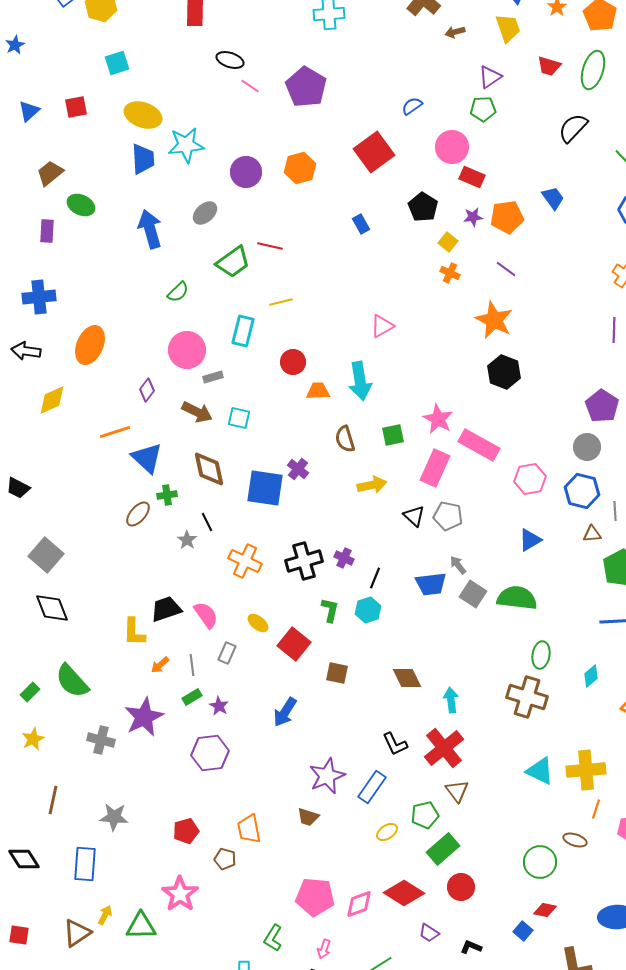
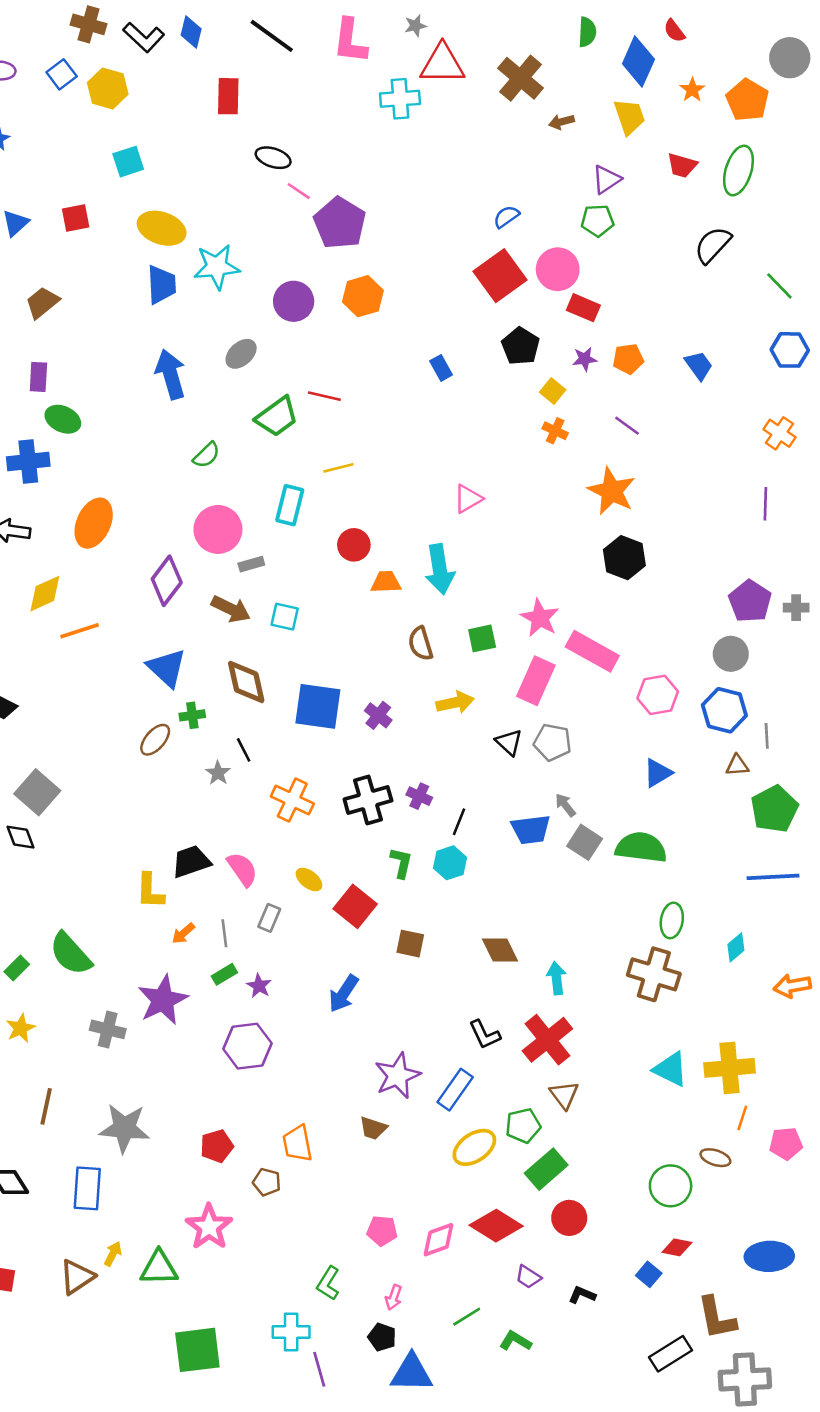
purple pentagon: (306, 87) -> (340, 223), moved
red square: (374, 152) -> (500, 276), moved
blue trapezoid: (553, 198) -> (699, 365), moved
green ellipse: (81, 205) -> (63, 419), moved
orange pentagon: (507, 217) -> (628, 359), size x0.7
purple diamond: (147, 390) -> (167, 581), size x1.6
orange line: (115, 432) -> (80, 631), moved
purple cross: (298, 469) -> (378, 715), moved
black diamond: (52, 608) -> (21, 837), moved, size x0.7
gray star: (114, 817) -> (124, 1128), size x1.4
yellow ellipse: (387, 832) -> (474, 1147), size x1.6
pink pentagon: (315, 897) -> (382, 1231), size x0.6

